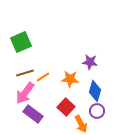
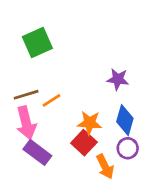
green square: (21, 42) -> (37, 43), moved
orange star: (70, 79) -> (90, 123), moved
pink arrow: (25, 93) -> (26, 123), turned -50

